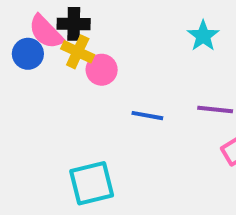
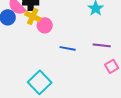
cyan square: (92, 183) -> (40, 82), turned -30

